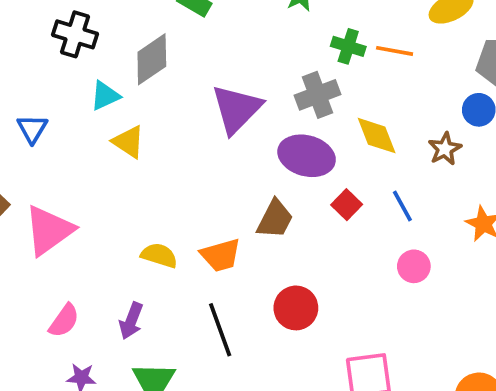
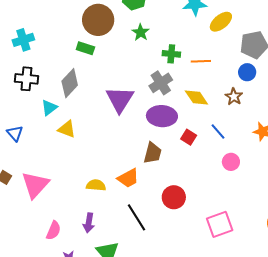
orange line: (395, 51) -> (201, 61), moved

